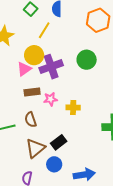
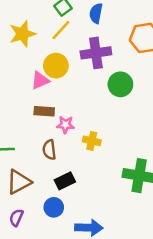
yellow line: (44, 30) -> (61, 30), moved
purple cross: (51, 67) -> (96, 53), moved
brown semicircle: (31, 120) -> (49, 150), moved
brown triangle: (35, 148) -> (19, 182), moved

